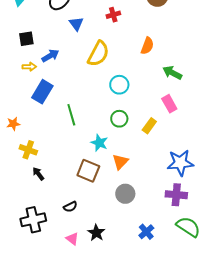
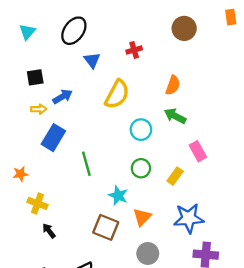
green arrow: (172, 73) -> (175, 116), moved
blue star: (180, 163) -> (189, 218), moved

